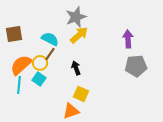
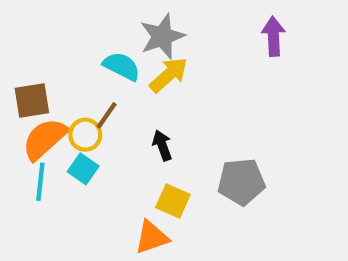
brown square: (14, 34) -> (32, 100), moved
cyan semicircle: (50, 39) -> (122, 66), moved
purple arrow: (128, 39) -> (273, 36), moved
gray pentagon: (136, 66) -> (241, 182), moved

